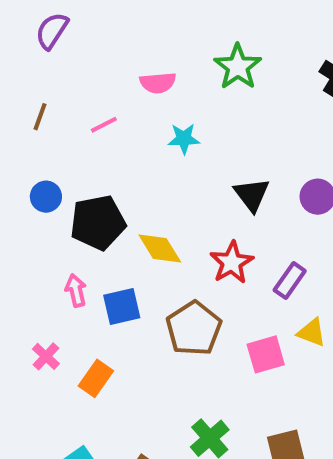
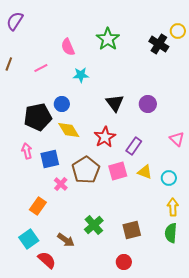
pink semicircle: (158, 83) -> (68, 47), turned 72
blue circle: (46, 197) -> (62, 104), moved
pink square: (266, 354) -> (118, 171), moved
pink cross: (46, 356) -> (61, 184), moved
orange rectangle: (96, 378) -> (38, 206), moved

